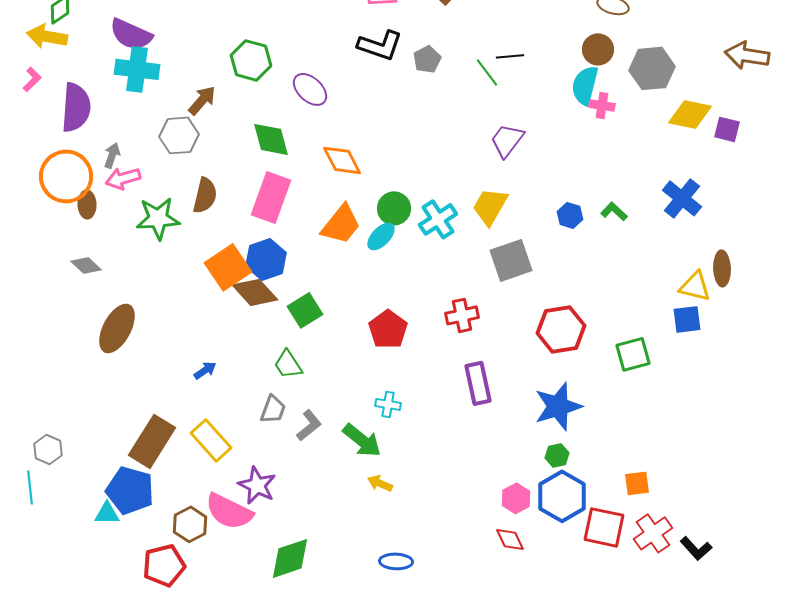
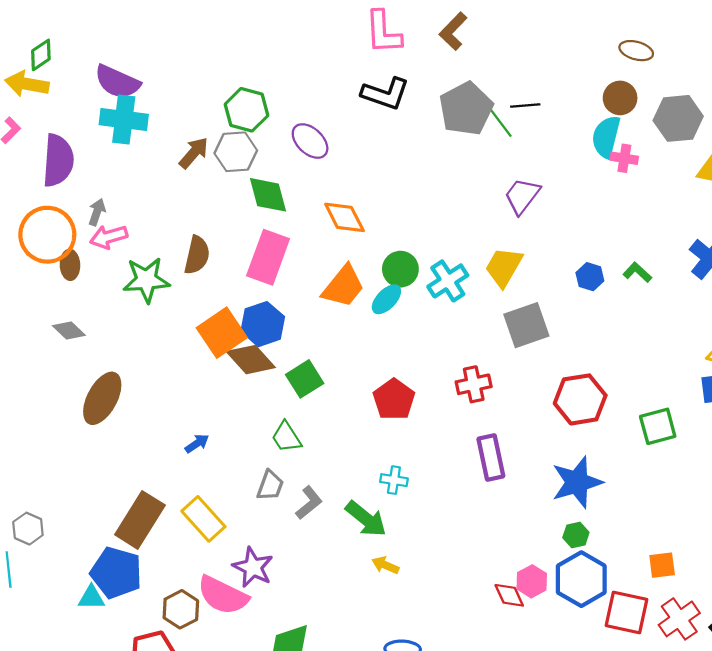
gray pentagon: (427, 59) -> (466, 109), moved, size x1.8
gray hexagon: (179, 135) -> (236, 152), moved
red diamond: (510, 539) -> (509, 595), moved

